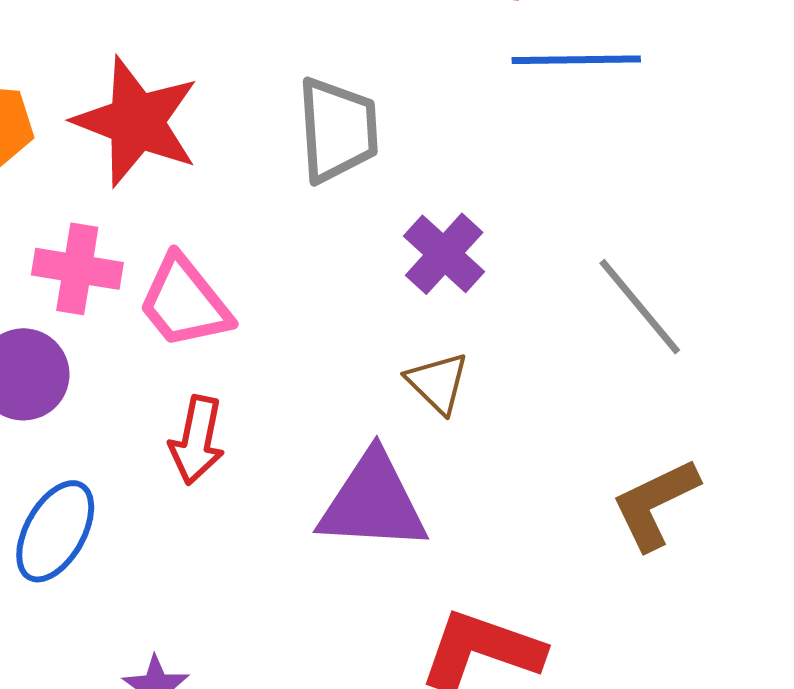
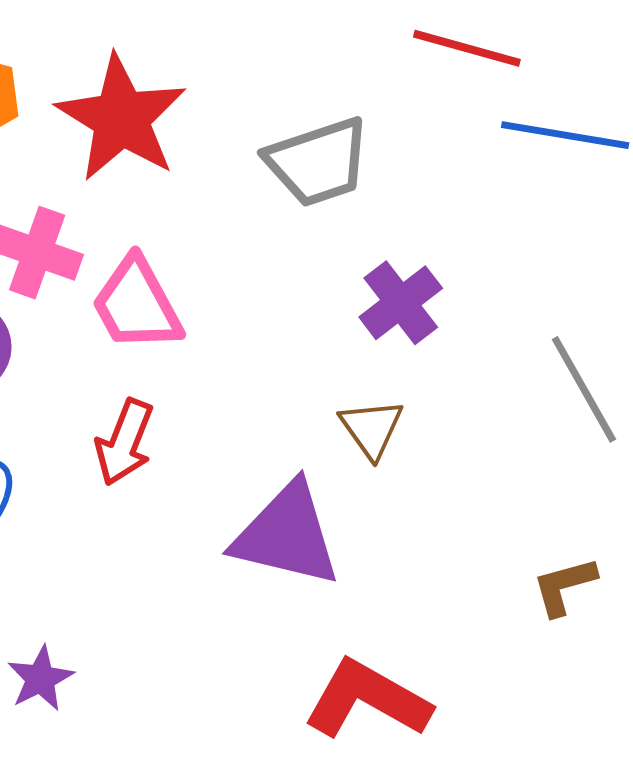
gray trapezoid: (338, 130) -> (318, 162), turned 65
brown L-shape: (655, 504) -> (564, 586), size x0.7

